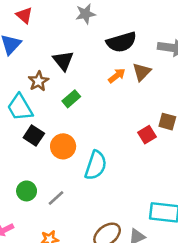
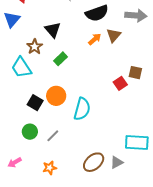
black square: (34, 136) -> (35, 103), moved

